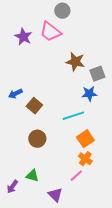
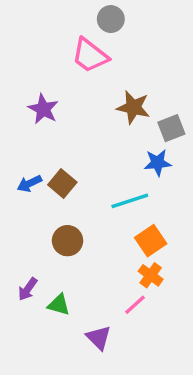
purple star: (23, 37) -> (43, 109), moved
blue arrow: (15, 94) -> (29, 184), moved
purple arrow: (12, 187) -> (28, 289), moved

